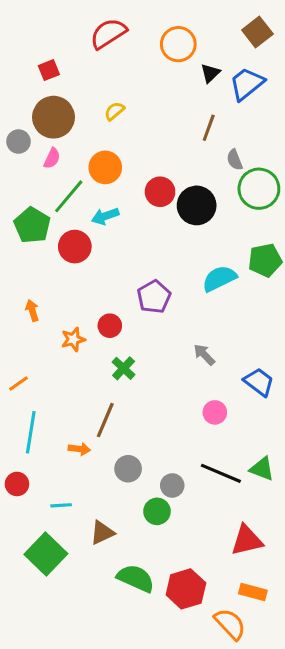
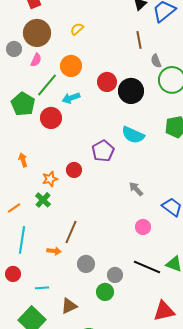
brown line: (209, 128) -> (139, 40), turned -30
cyan semicircle: (219, 279) -> (133, 135), moved, turned -130
green cross: (124, 368) -> (43, 200), moved

